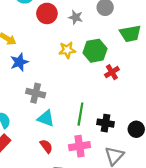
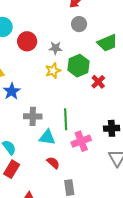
gray star: (76, 17) -> (55, 48), moved
green line: (80, 114) -> (66, 119), moved
black cross: (106, 123) -> (112, 128), moved
pink cross: (80, 146) -> (81, 141), moved

